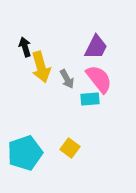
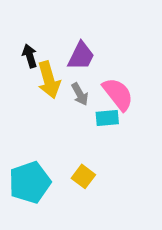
purple trapezoid: (96, 47) -> (81, 56), moved

